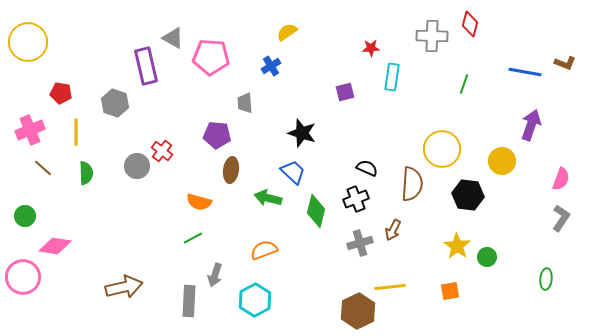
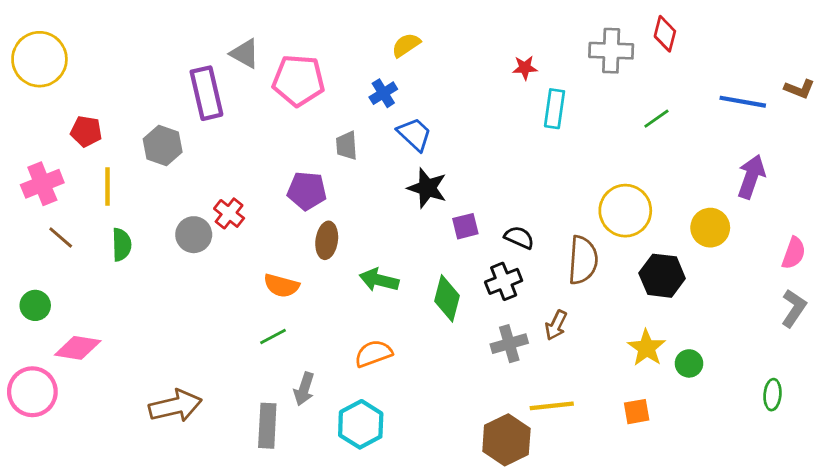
green line: (464, 84) -> (656, 119), turned 36
purple square: (345, 92) -> (465, 226), moved
blue trapezoid: (293, 172) -> (414, 134), moved

